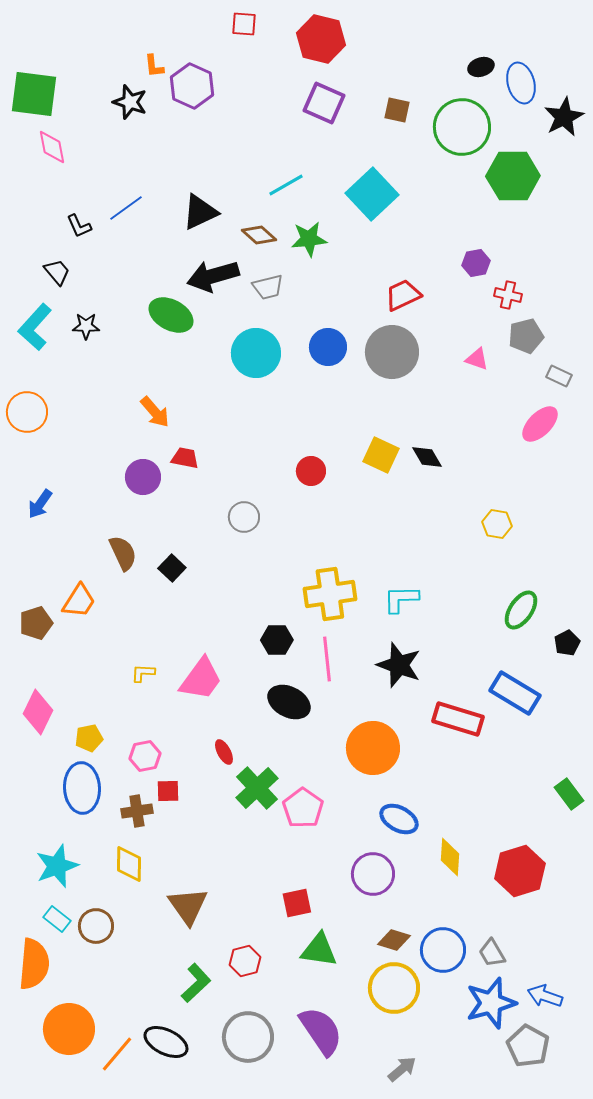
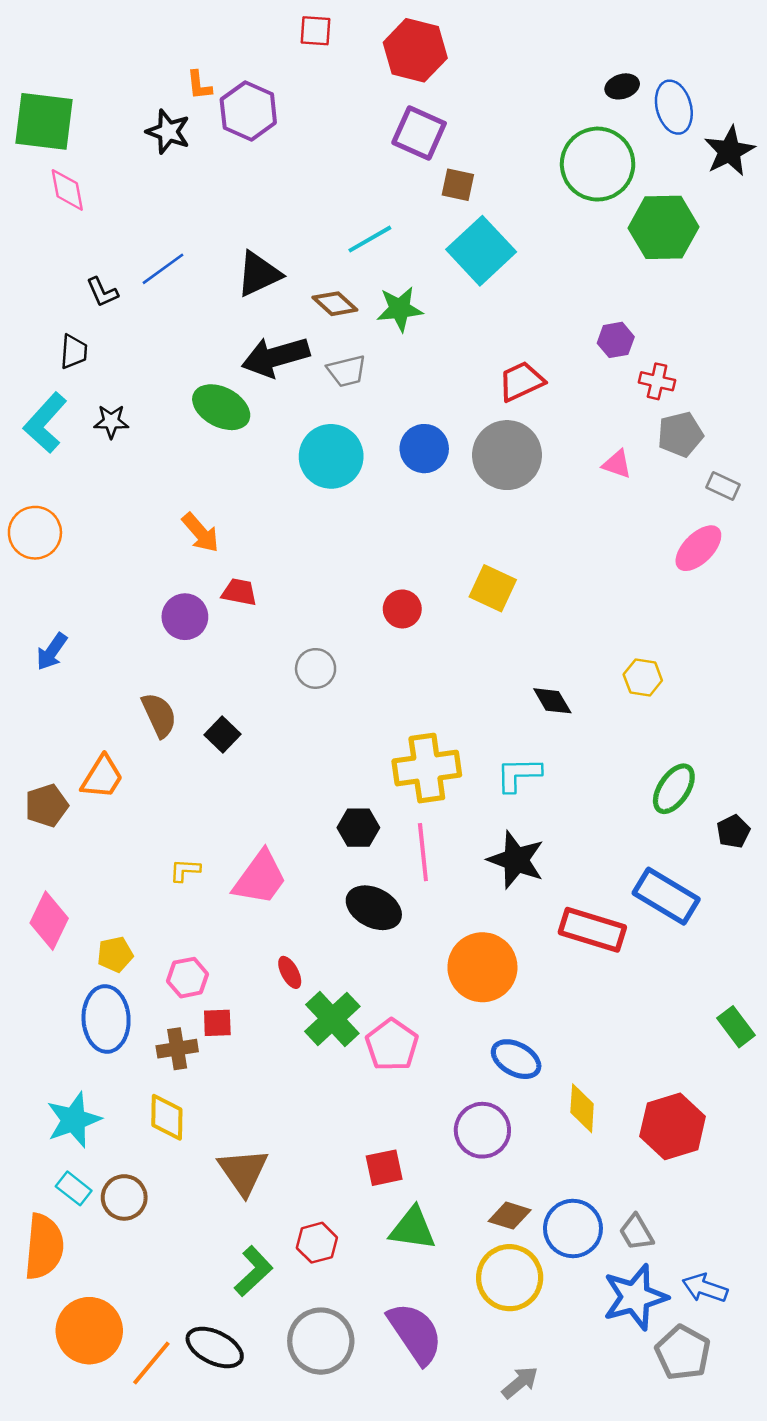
brown square: (397, 110) -> (458, 185), moved
black trapezoid: (57, 272) -> (74, 352), turned 44
black diamond: (427, 457) -> (552, 701), moved

